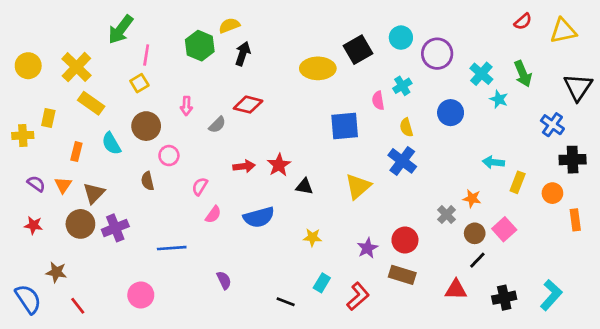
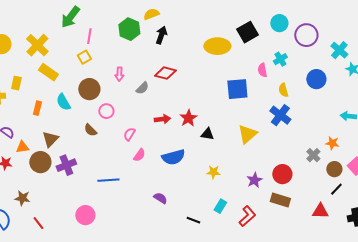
brown semicircle: (147, 181) -> (90, 130), turned -32
orange triangle: (63, 185) -> (22, 147), moved, turned 48
purple semicircle: (224, 280) -> (160, 198), moved, turned -32

